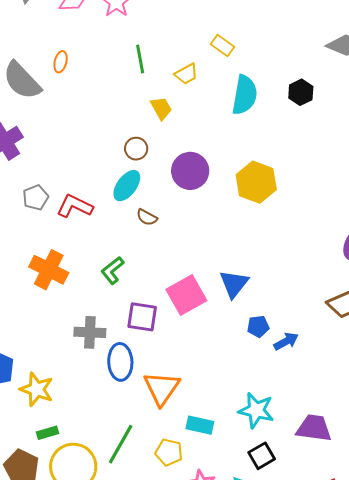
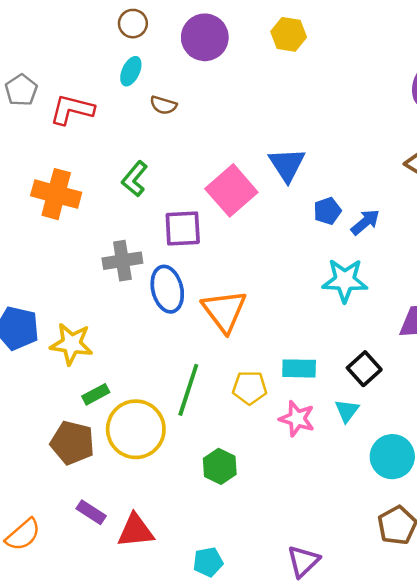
yellow hexagon: (256, 182) -> (289, 34), size x0.7
cyan ellipse: (127, 186) -> (131, 71), size x0.7
gray pentagon: (36, 197) -> (21, 90), moved
cyan star: (256, 410) -> (345, 280), moved
cyan rectangle: (200, 425) -> (299, 368), moved

